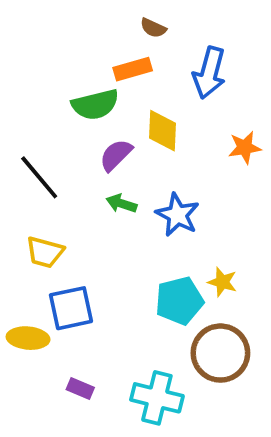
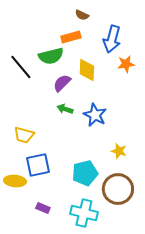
orange star: (245, 148) -> (126, 64), moved
black line: (39, 177) -> (21, 67), moved
cyan pentagon: (179, 301) -> (85, 173), moved

